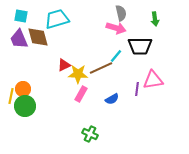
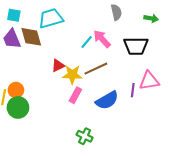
green arrow: (155, 19) -> (151, 18), turned -72
pink arrow: (116, 28) -> (102, 39), moved, turned -150
cyan line: (116, 56) -> (87, 42), moved
blue semicircle: (112, 99) -> (107, 100), size x1.6

